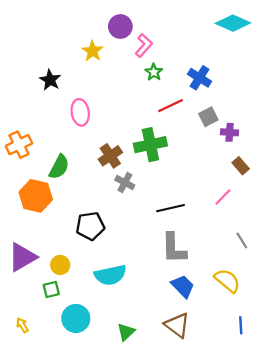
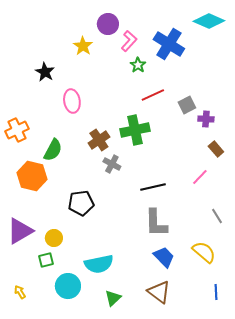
blue cross: (199, 78) -> (169, 44), moved, size x1.4
cyan semicircle: (110, 275) -> (99, 264), moved

